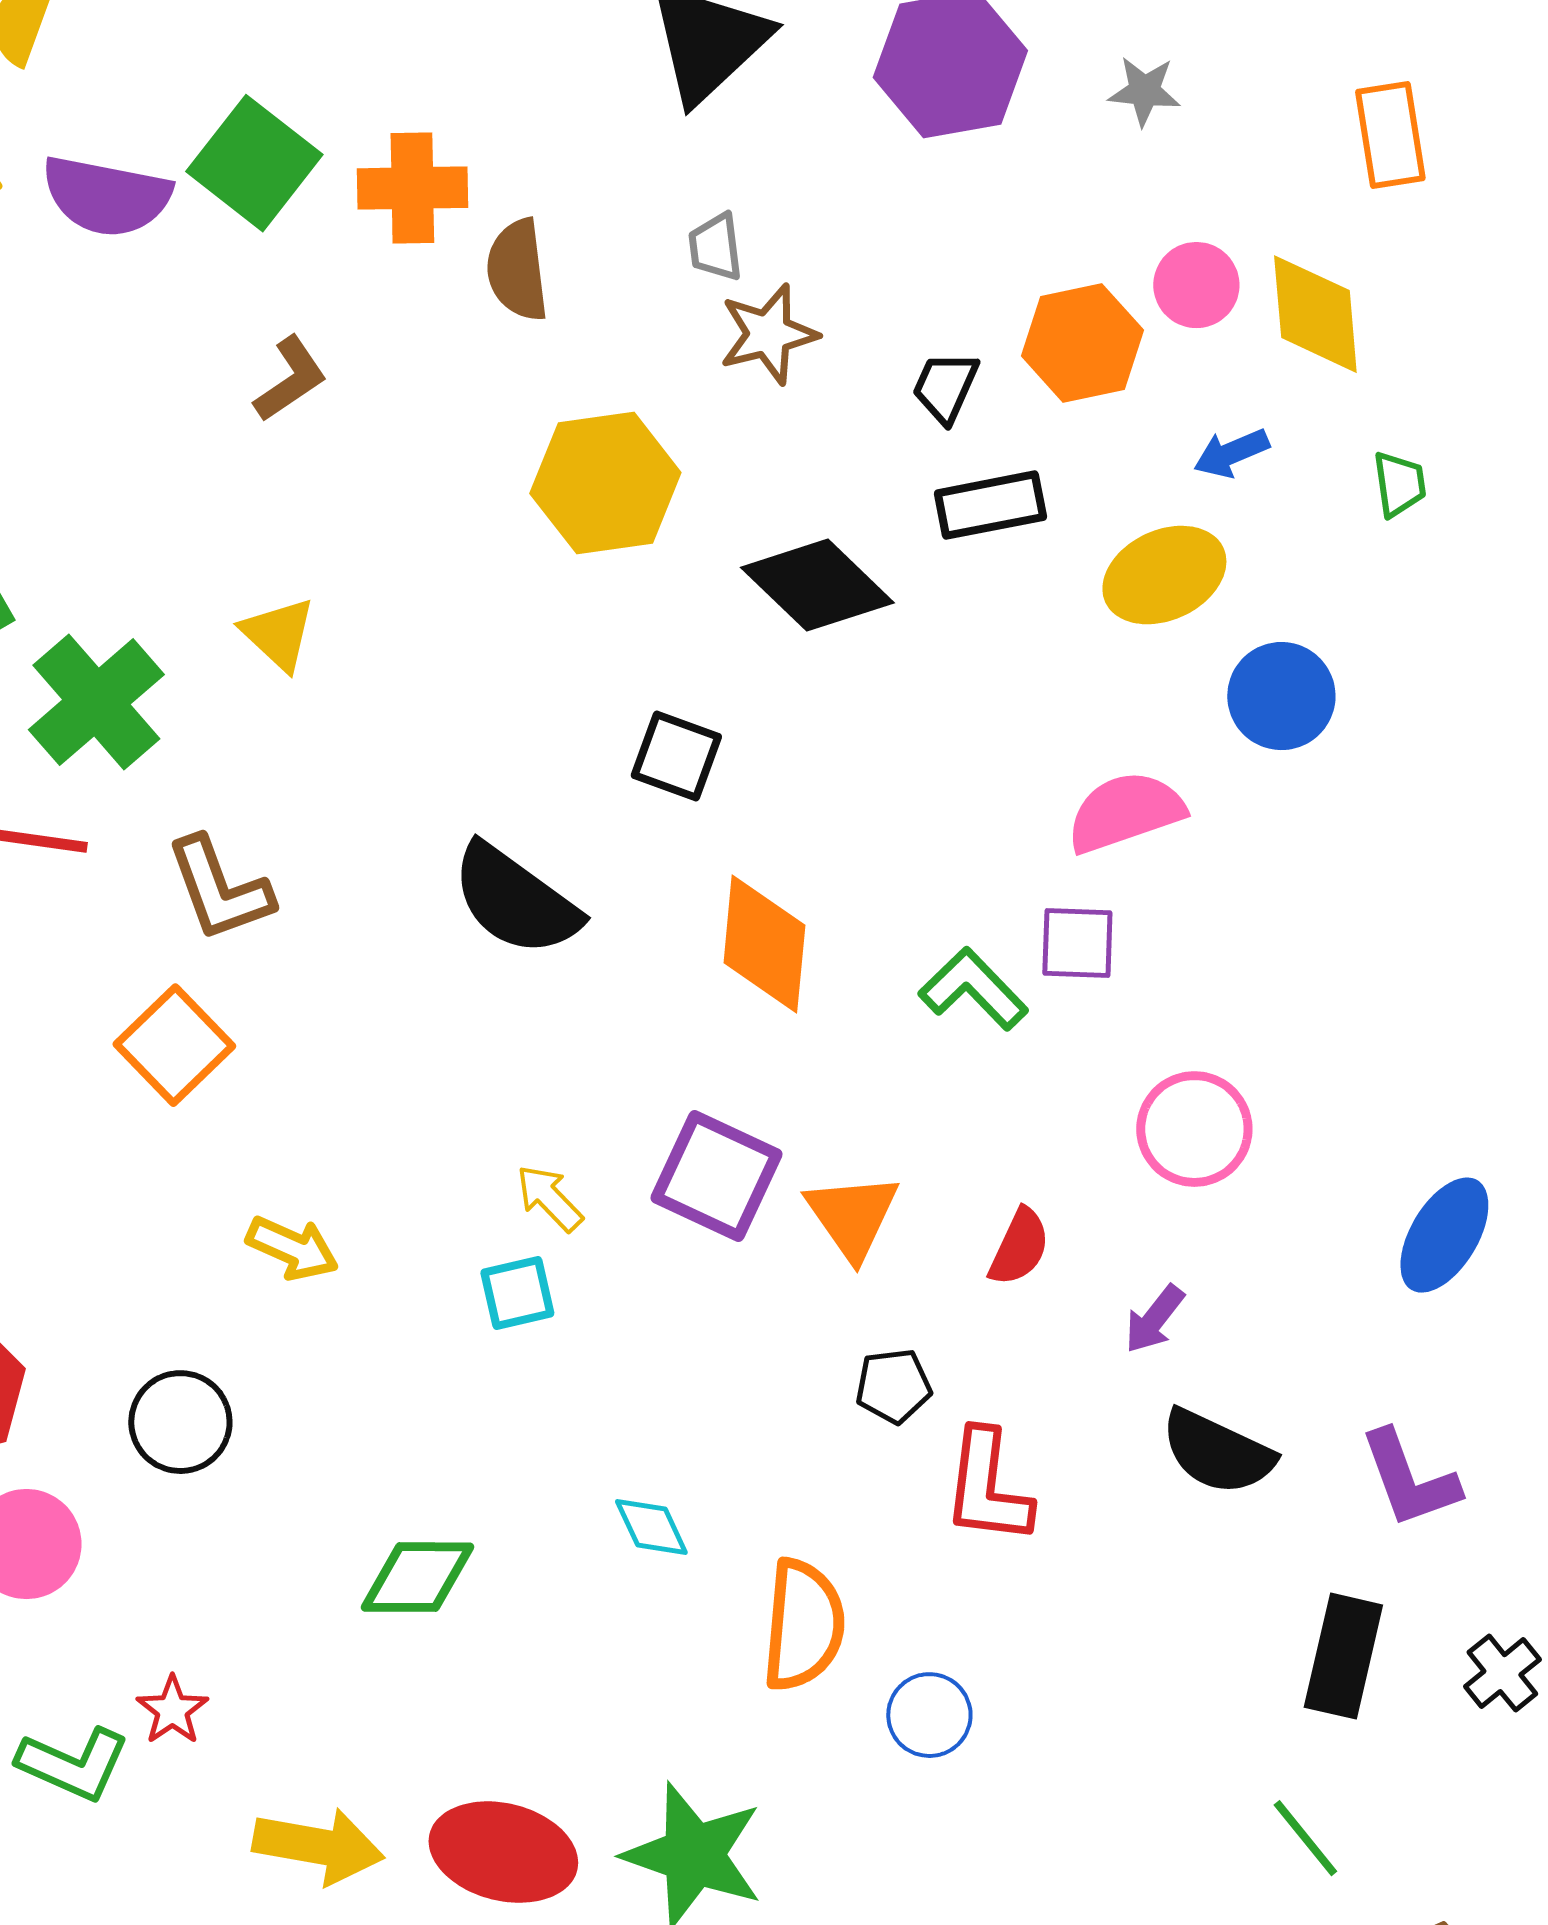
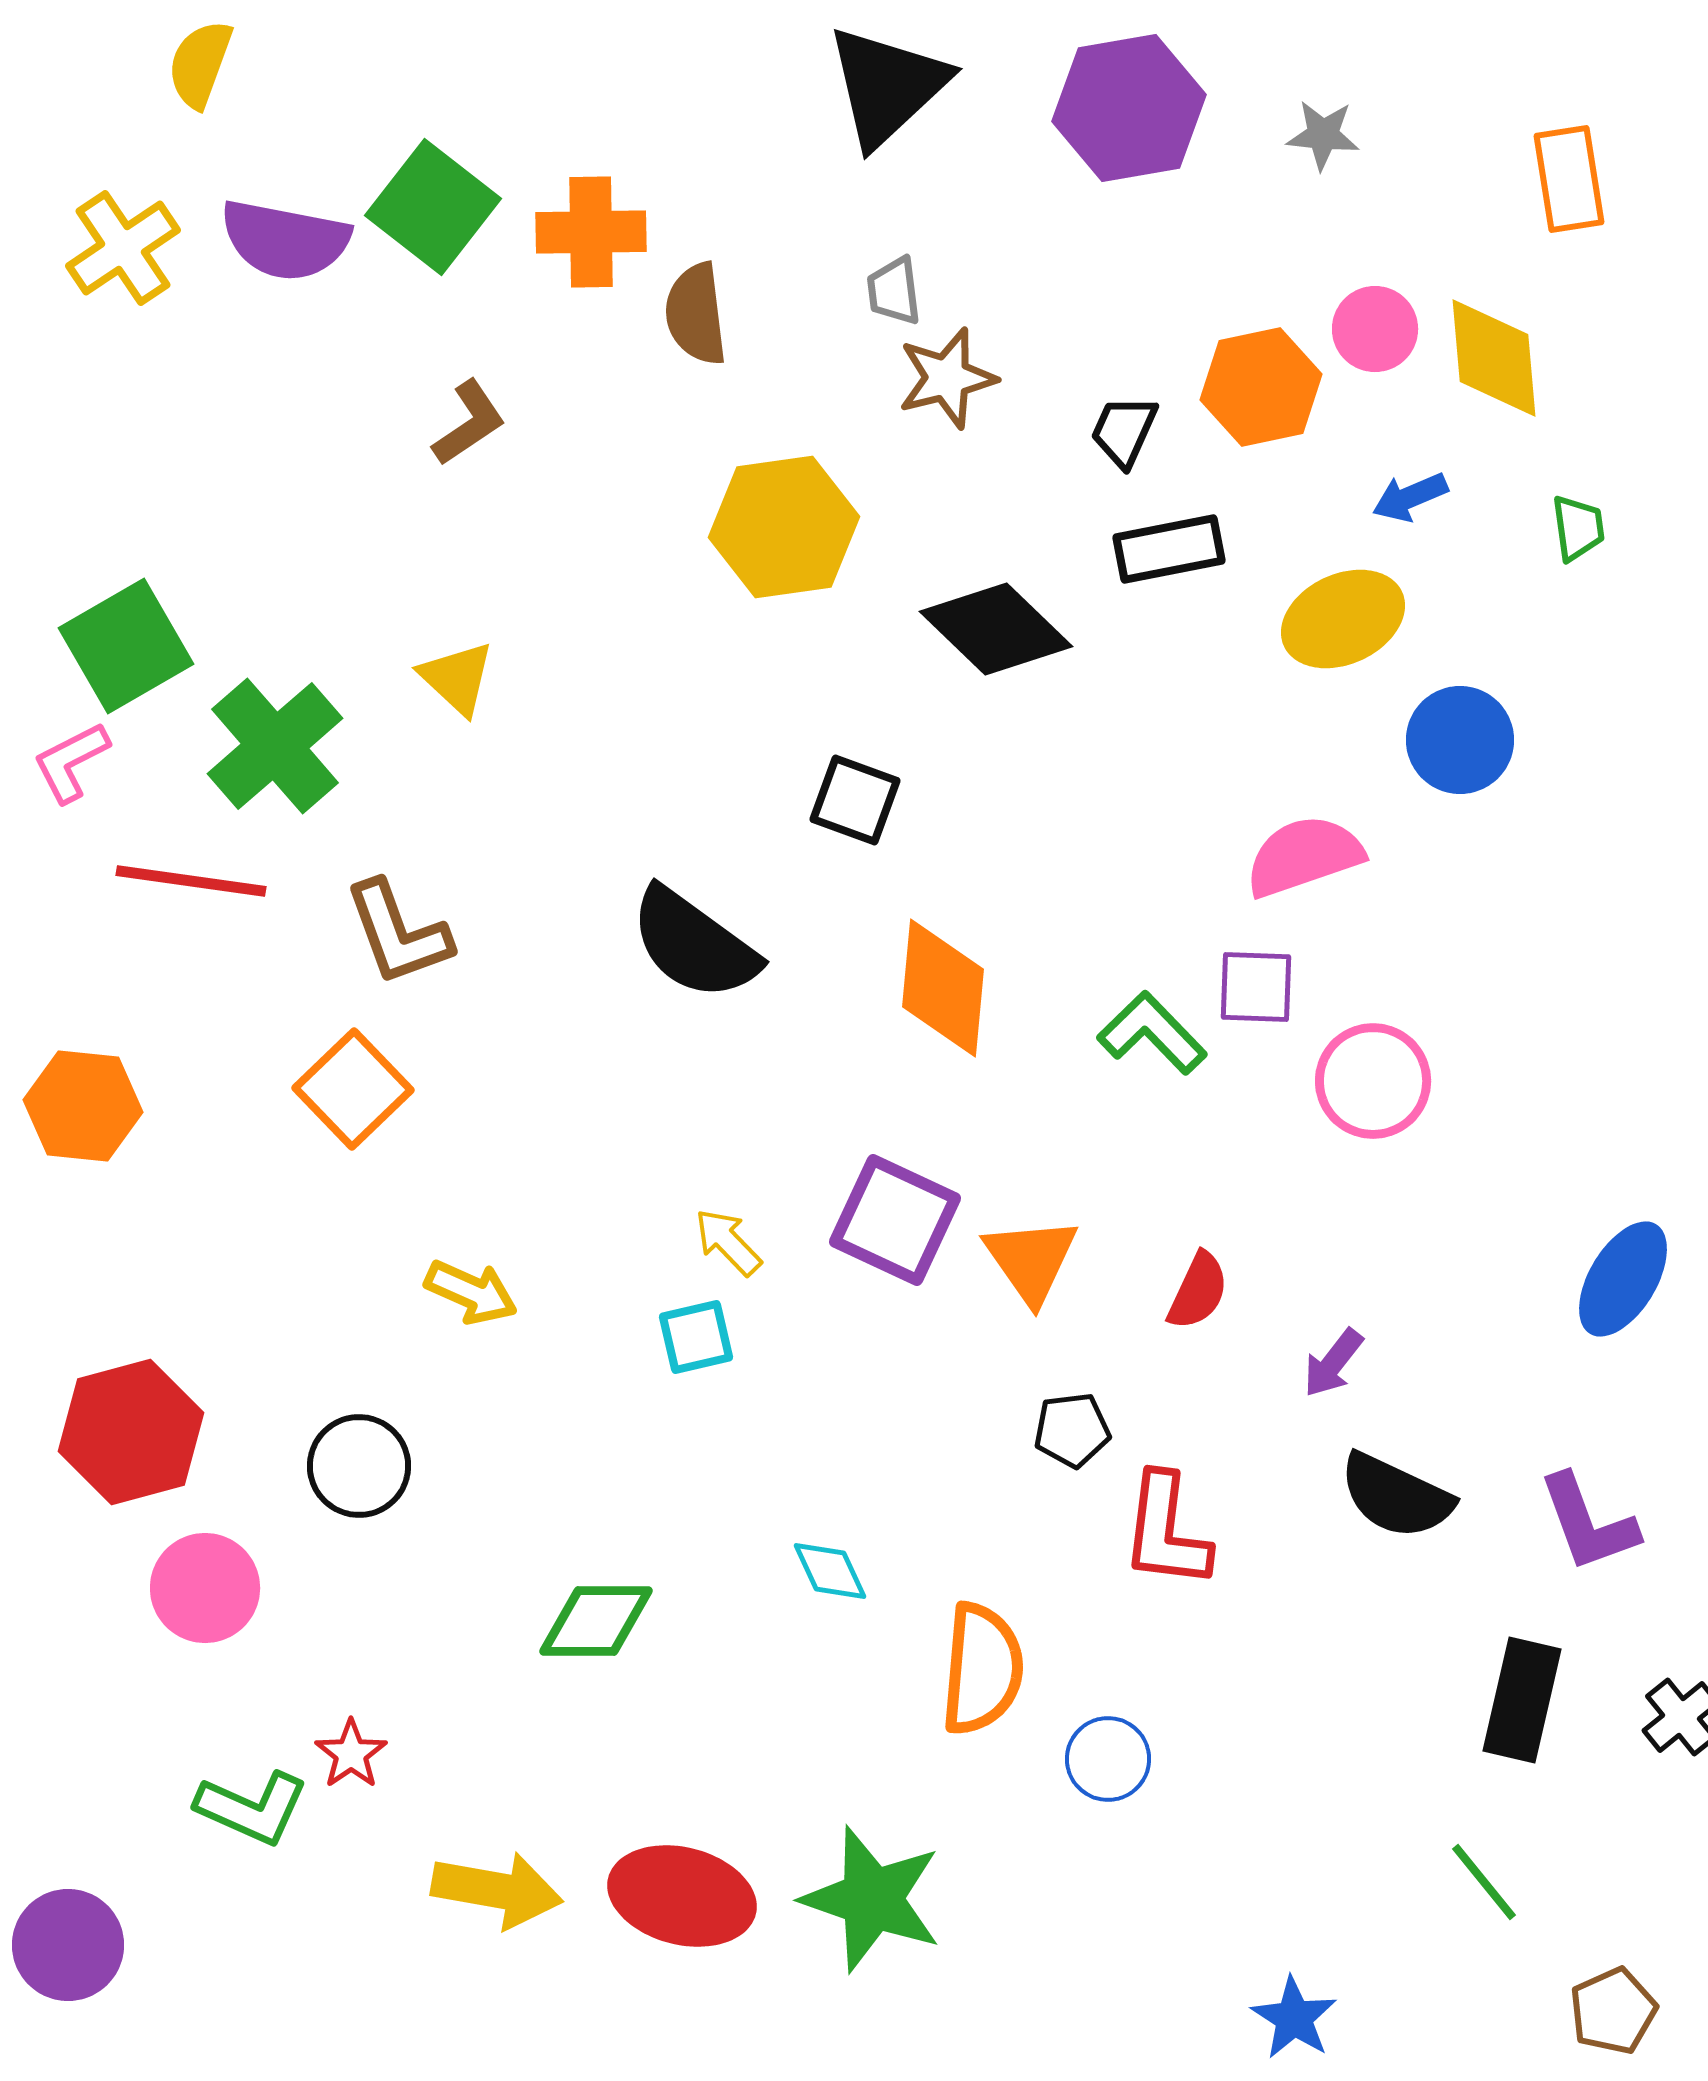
pink circle: (1194, 1129) -> (1373, 1081), moved

